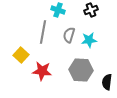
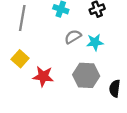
gray line: (43, 32) -> (22, 18), moved
gray semicircle: (69, 35) -> (73, 37), turned 42

